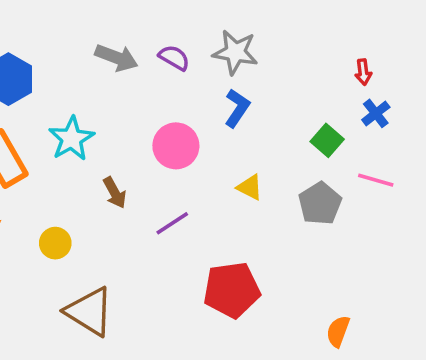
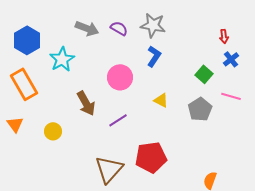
cyan star: (71, 139) -> (62, 59), moved
brown arrow: (115, 193) -> (86, 103), size x1.4
brown triangle: (89, 312) -> (109, 169), moved, turned 40

